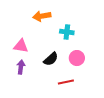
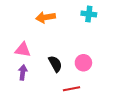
cyan cross: (67, 32) -> (89, 14), moved
black semicircle: (51, 59) -> (55, 64), turned -77

